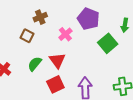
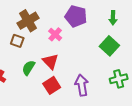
brown cross: (40, 17) -> (28, 21), size x1.5
green square: (108, 43) -> (109, 46), moved

